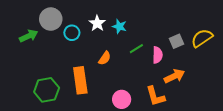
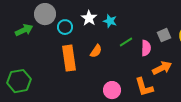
orange rectangle: (80, 80) -> (69, 58), moved
green hexagon: (47, 90) -> (19, 81), moved

